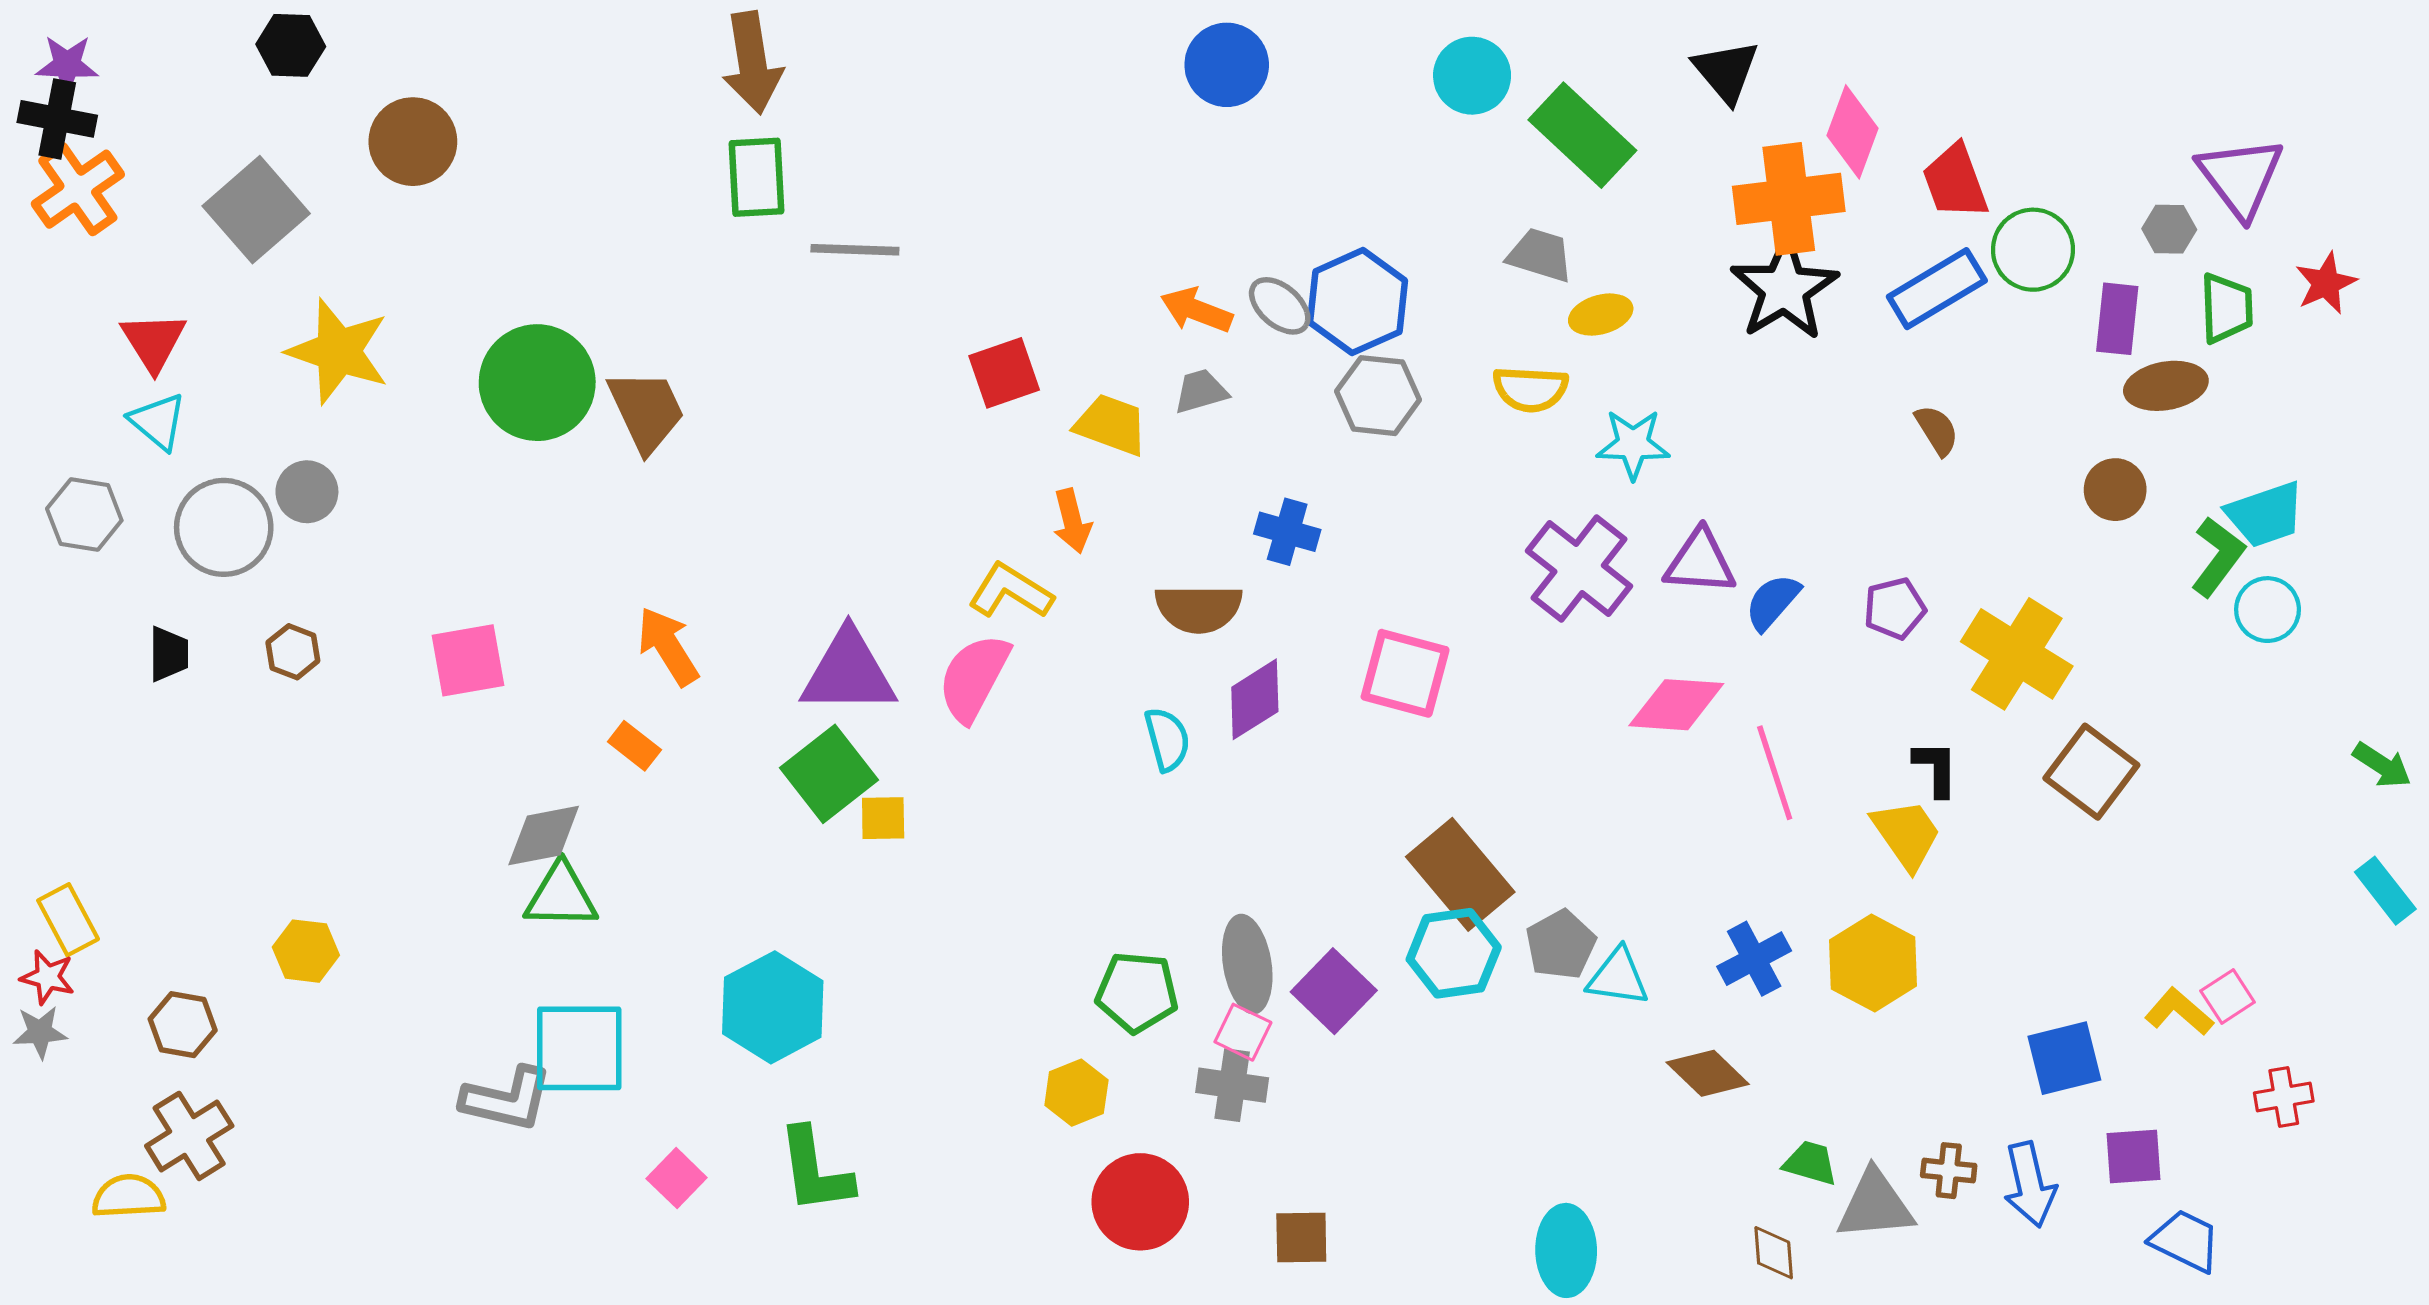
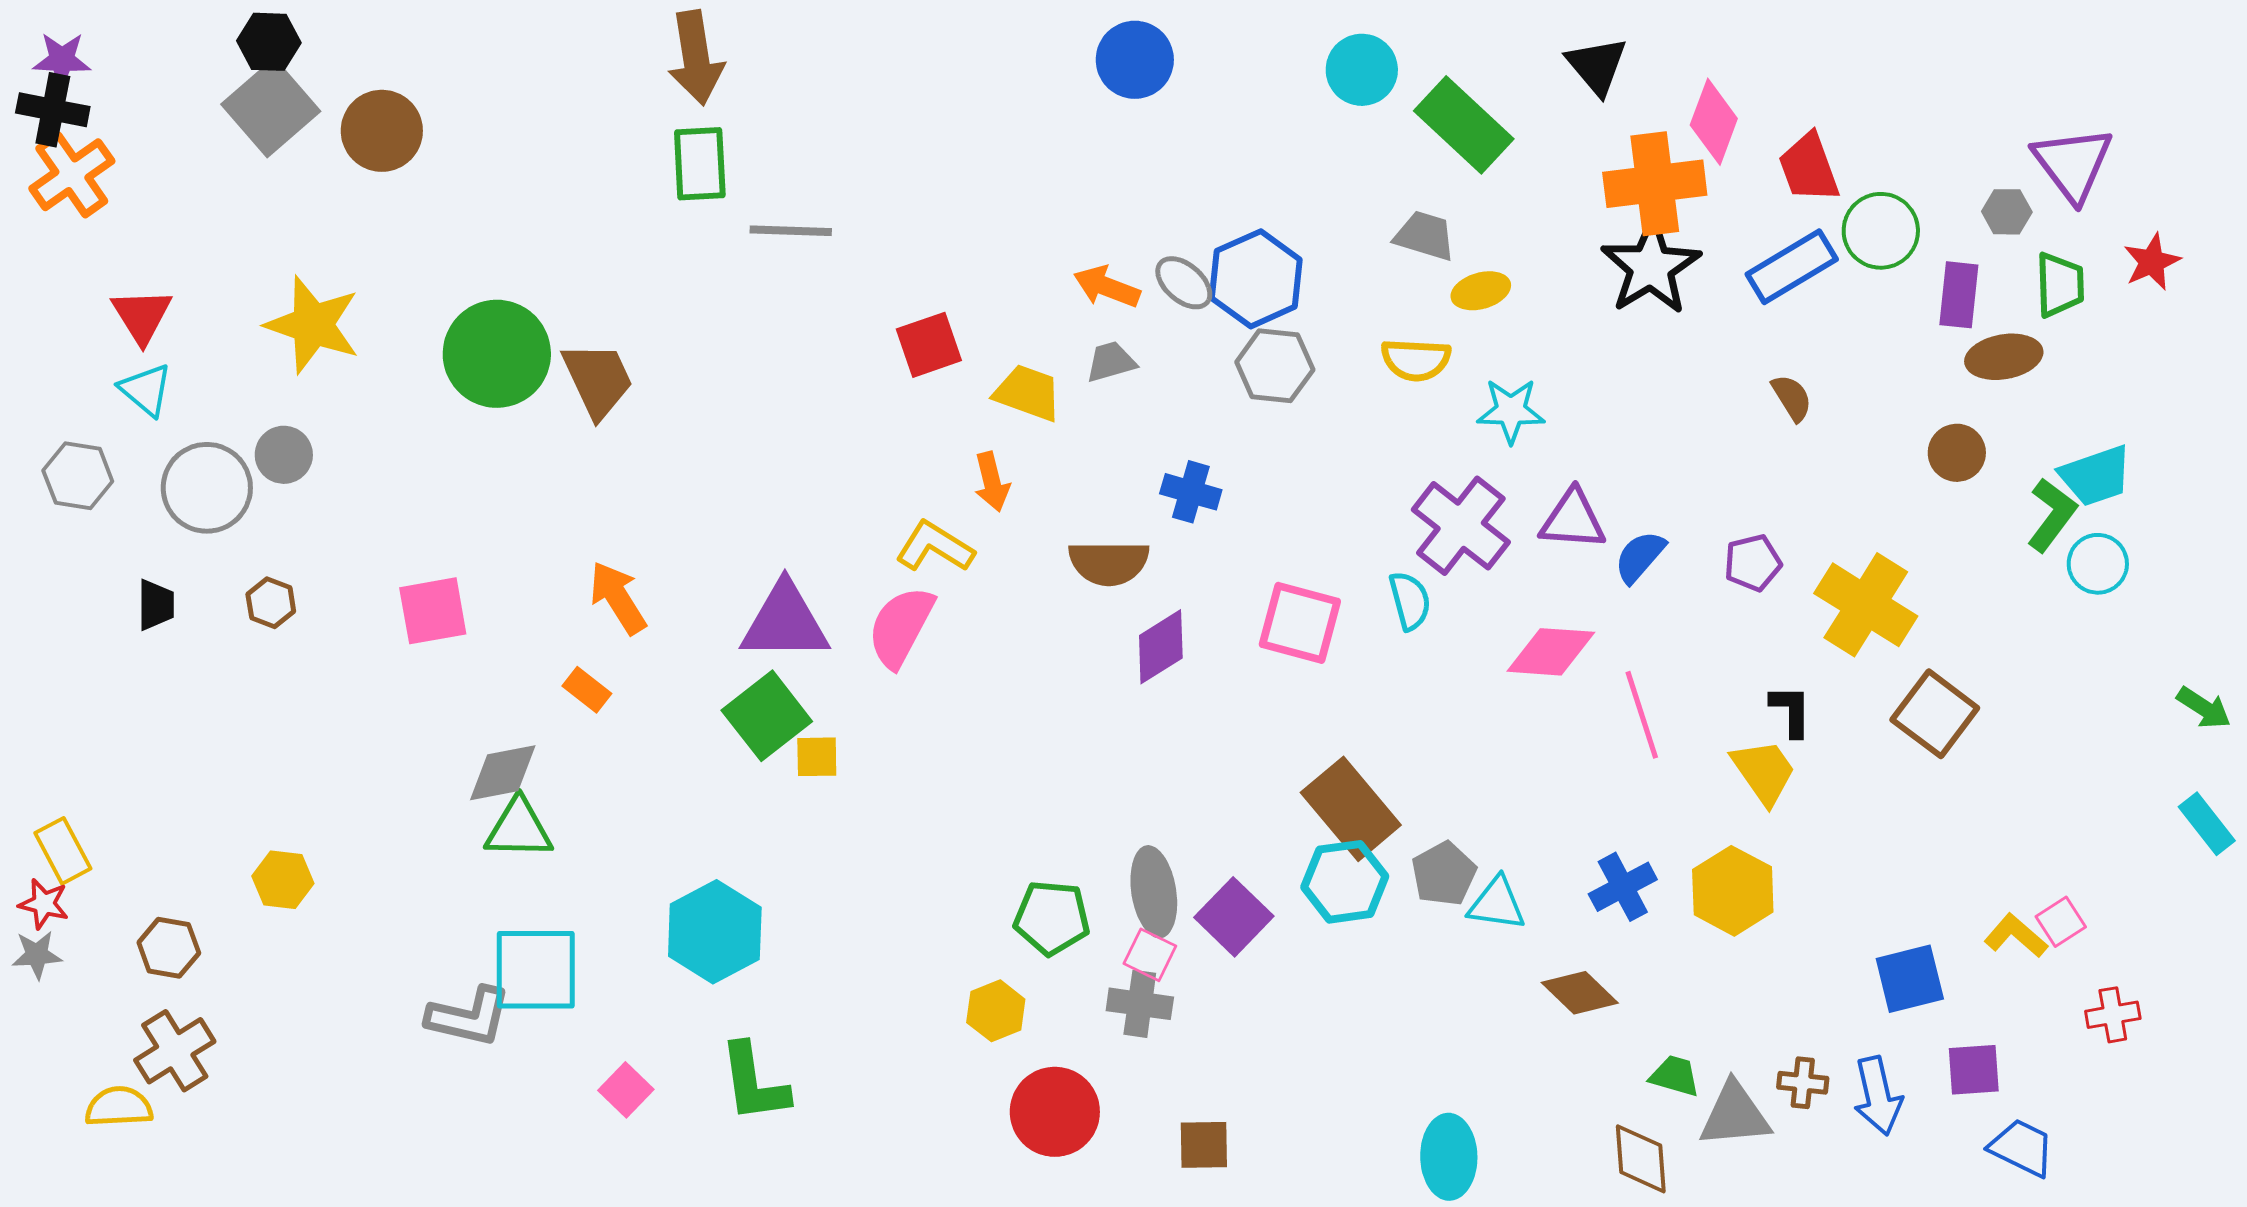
gray square: (256, 210) -> (271, 108), moved
cyan semicircle: (1167, 739) -> (1410, 601), moved
brown diamond: (1774, 1253) -> (1641, 1159), size x1.4

